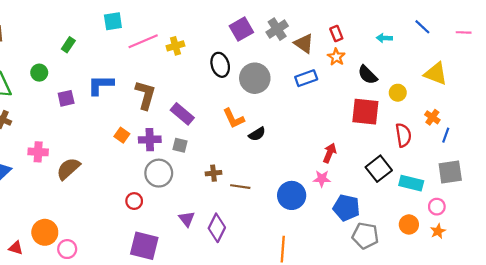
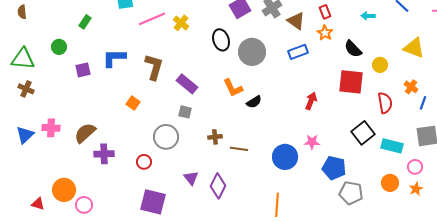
yellow cross: (175, 46) -> (181, 23), turned -35
purple cross: (150, 140) -> (104, 154), moved
pink cross: (38, 152) -> (51, 128), moved
red arrow: (330, 153) -> (311, 101), moved

